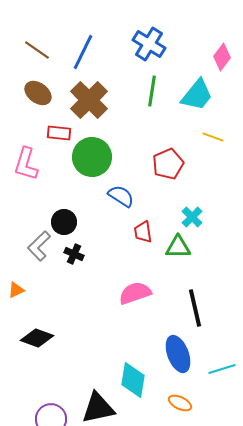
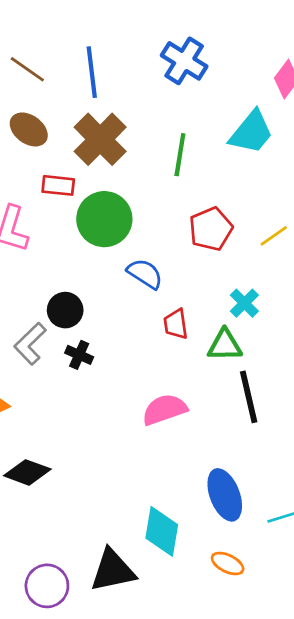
blue line: (83, 52) -> (92, 72), turned -33
green line: (152, 91) -> (180, 155), moved
yellow line: (213, 137) -> (274, 236), moved, turned -55
black line: (195, 308) -> (249, 397), moved

